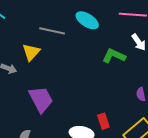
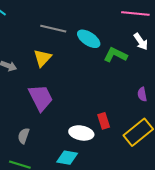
cyan ellipse: (87, 20) -> (89, 39), moved
yellow triangle: (31, 52) -> (42, 58), moved

